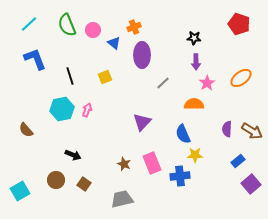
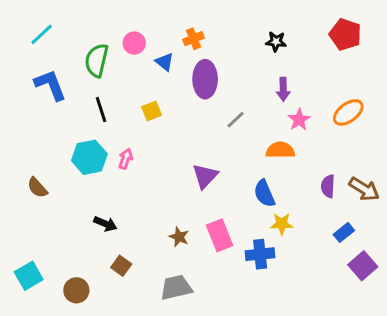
green semicircle: (67, 25) -> (97, 60), moved, turned 35
black star: (194, 38) -> (276, 42), moved
brown circle: (56, 180) -> (76, 290), moved

